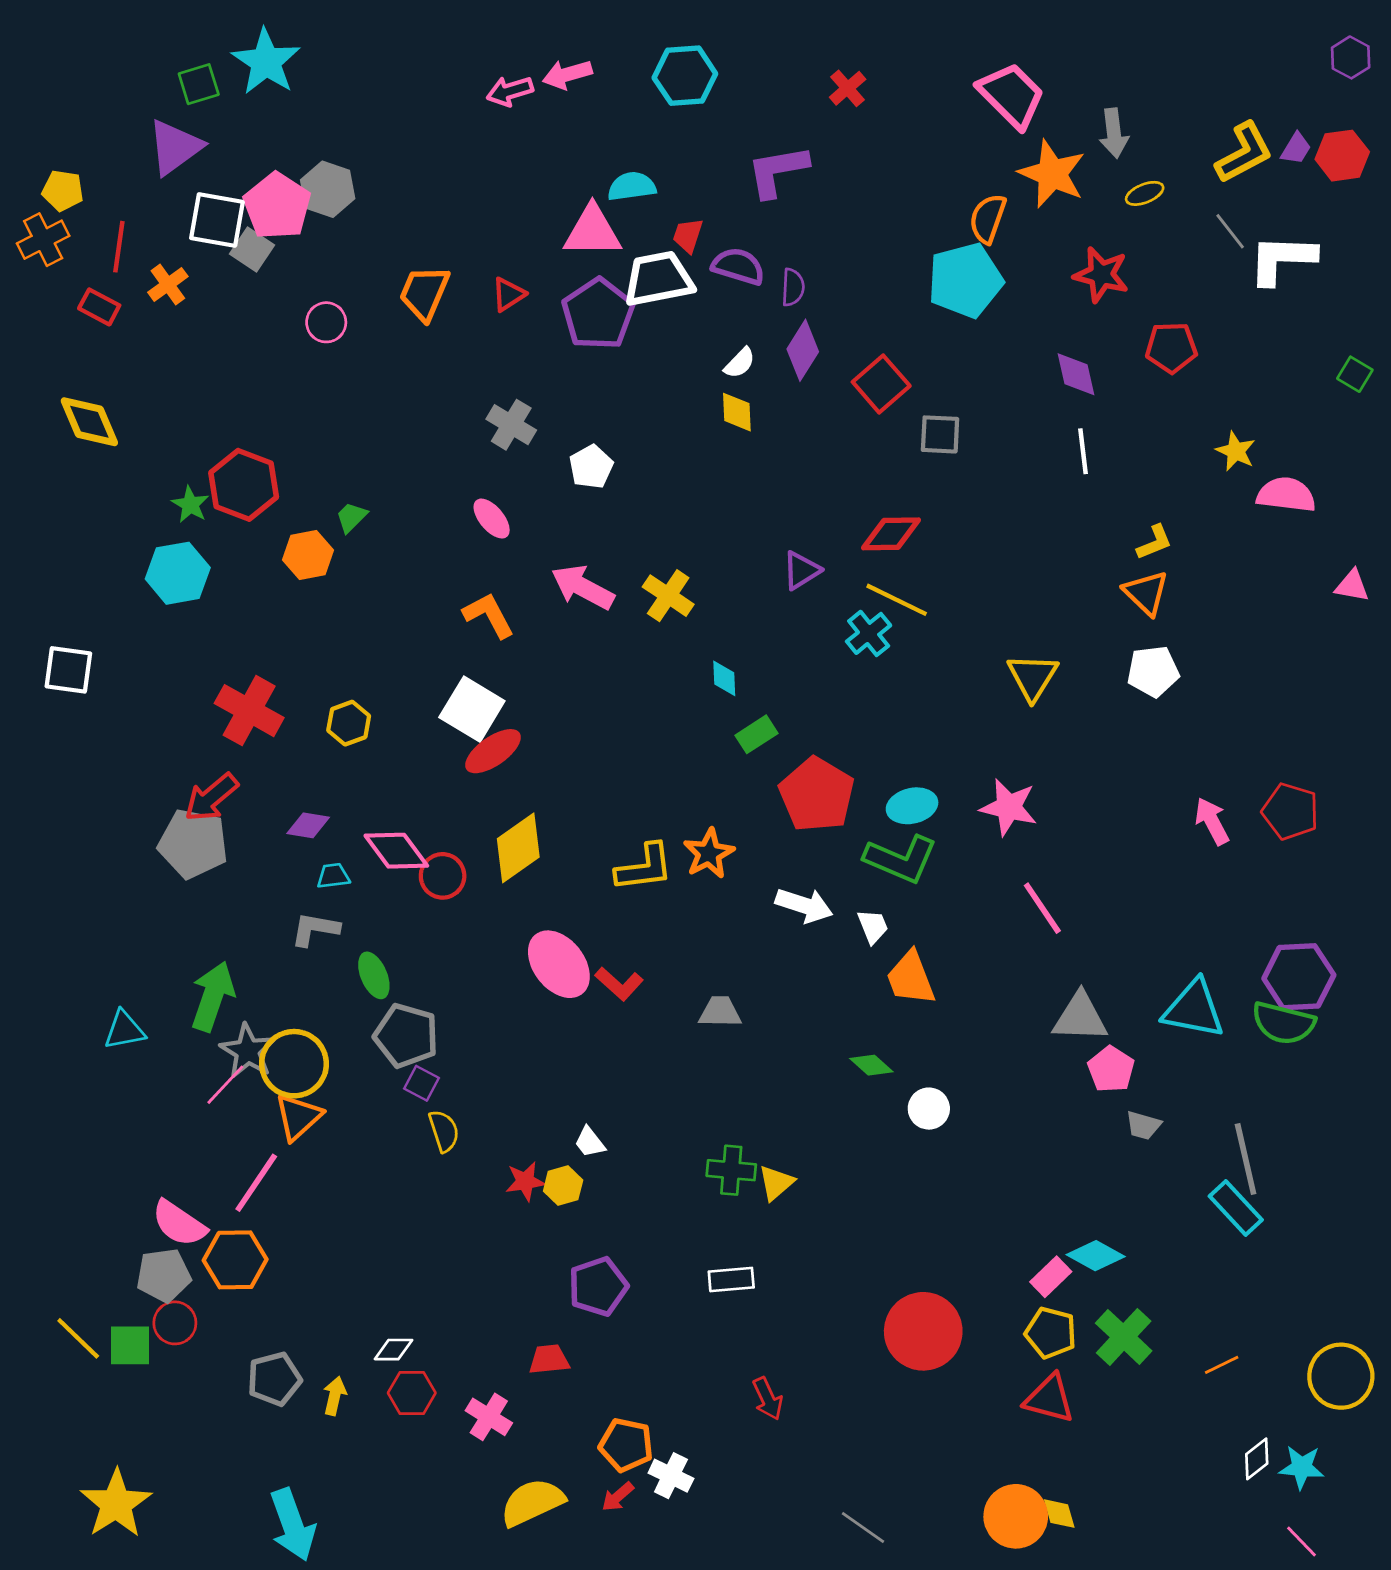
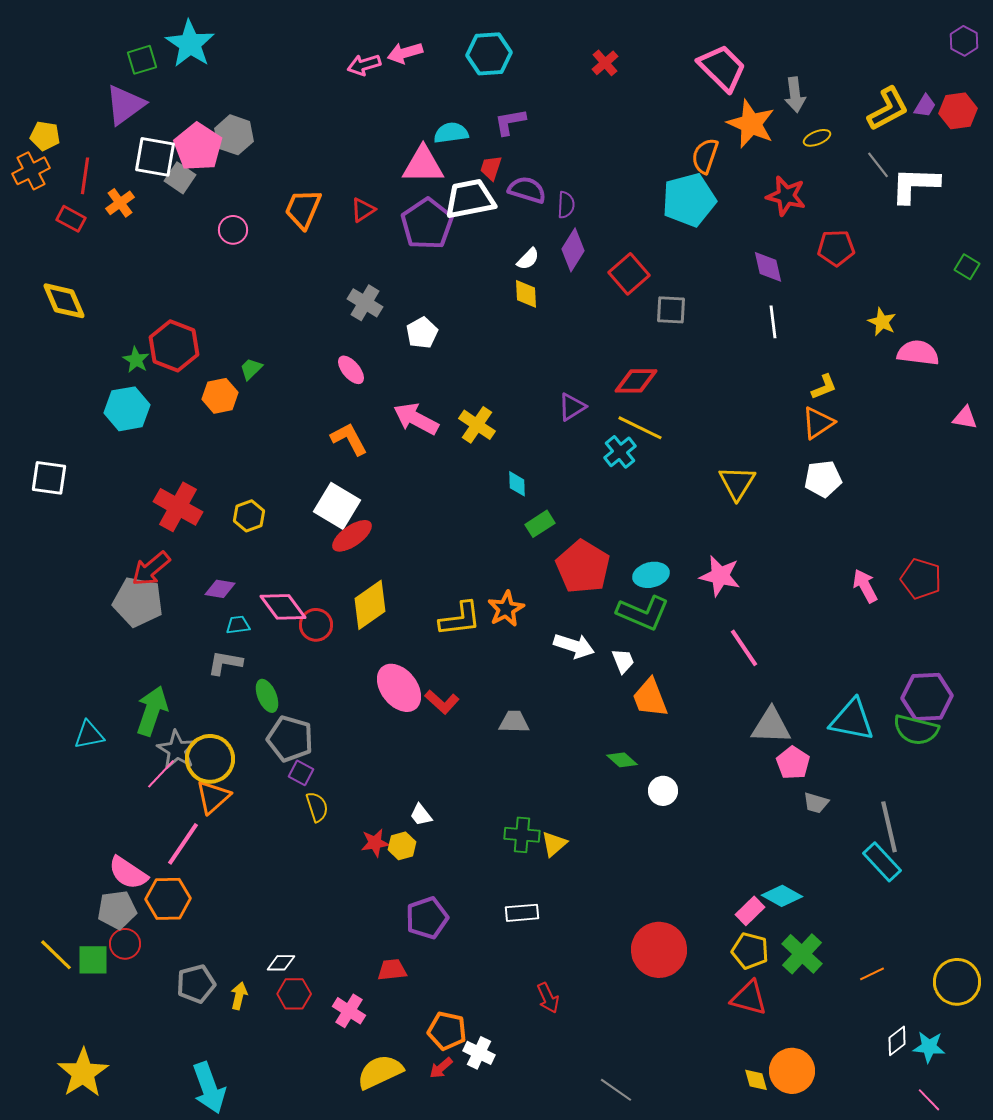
purple L-shape: (777, 171) -> (510, 122), moved, size x0.7
orange triangle: (1146, 593) -> (818, 423), turned 42
orange circle: (1016, 1516) -> (792, 1071), moved

